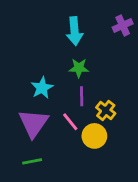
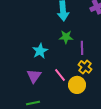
purple line: (82, 96) -> (82, 48), moved
purple triangle: (33, 123) -> (34, 76), size x0.7

